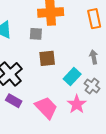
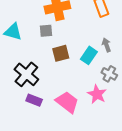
cyan rectangle: (72, 76) -> (89, 55), moved

